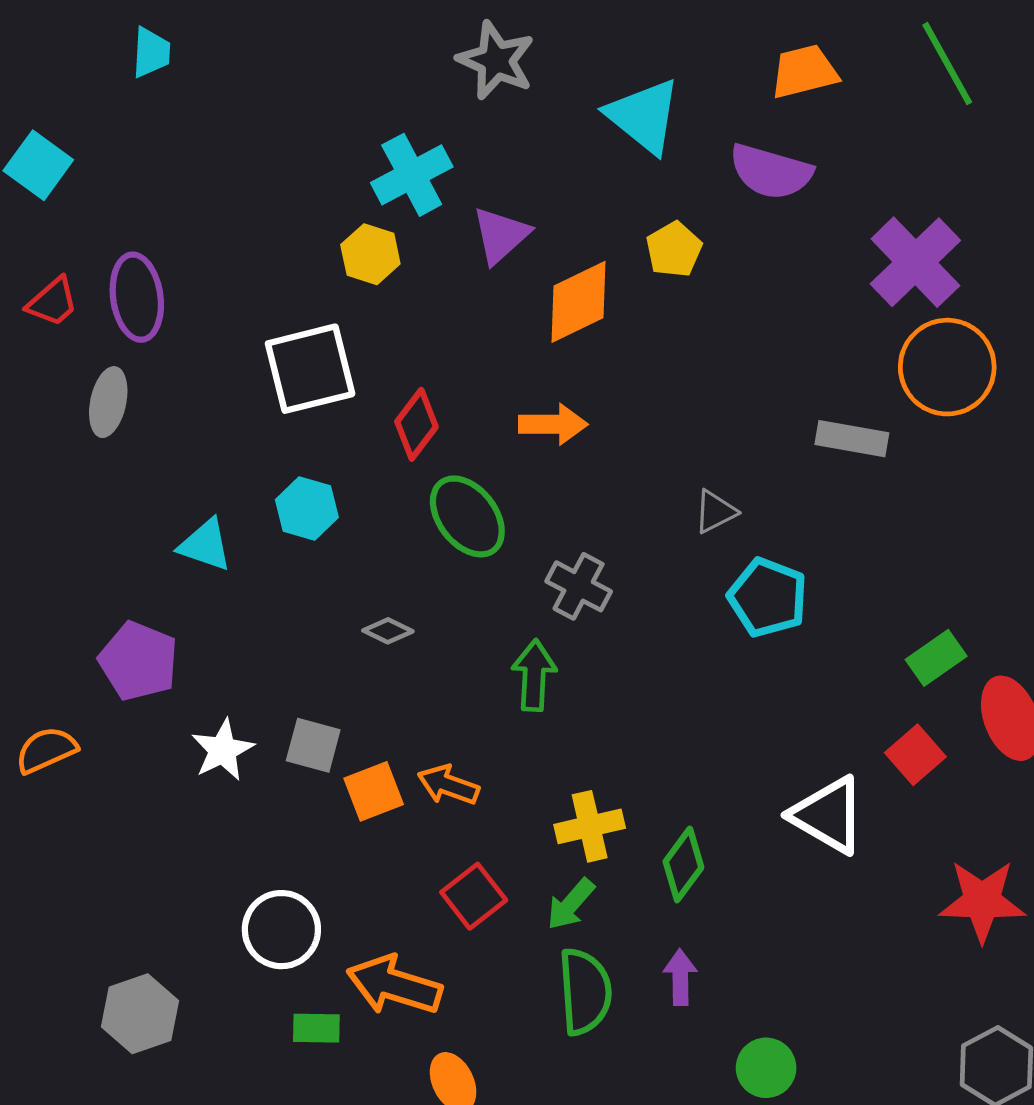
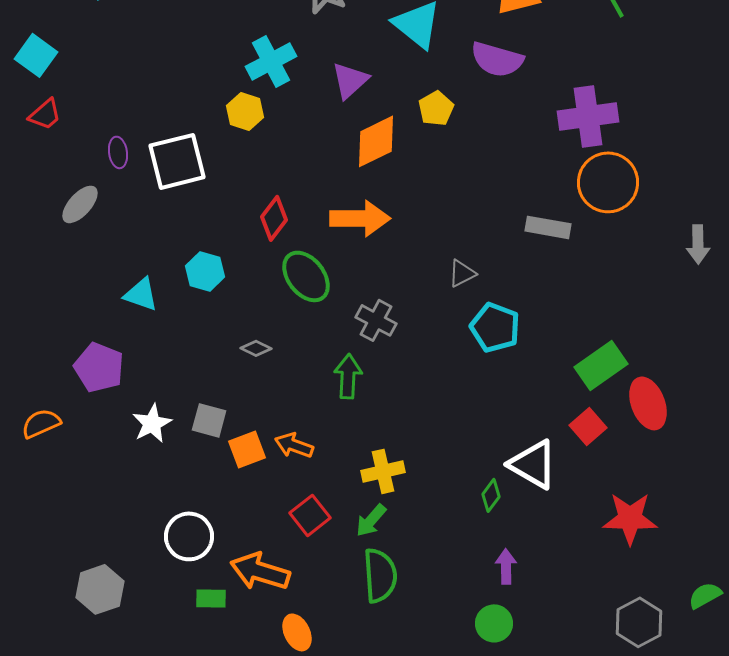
purple triangle: (501, 235) -> (350, 80), moved
purple cross: (915, 262) -> (588, 116), turned 36
purple ellipse: (137, 297) -> (118, 152), moved, size x0.6
red trapezoid: (53, 302) -> (45, 114), moved
white square: (310, 369) -> (177, 161), moved
gray ellipse: (108, 402) -> (80, 204), turned 30
orange arrow: (553, 424) -> (360, 218), size x1.4
green rectangle: (936, 658) -> (601, 365), size x1.4
green diamond: (683, 864) -> (491, 495), moved, size x0.7
purple arrow: (680, 977) -> (506, 566), moved

